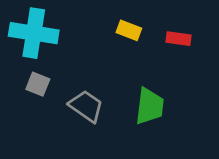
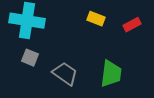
red rectangle: (179, 39) -> (132, 25), turned -36

